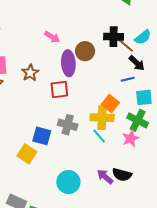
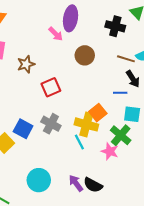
black cross: (114, 37) -> (115, 26), moved
brown line: (126, 45) -> (126, 59), turned -36
purple ellipse: (68, 63) -> (71, 18), moved
red square: (59, 89) -> (51, 87), turned -30
pink star: (131, 138) -> (110, 151), turned 30

